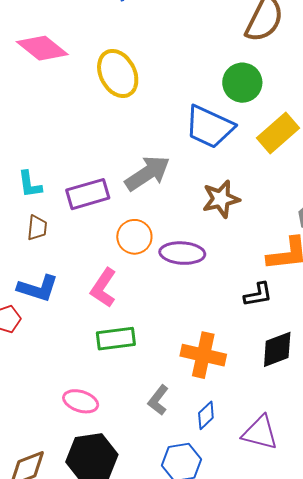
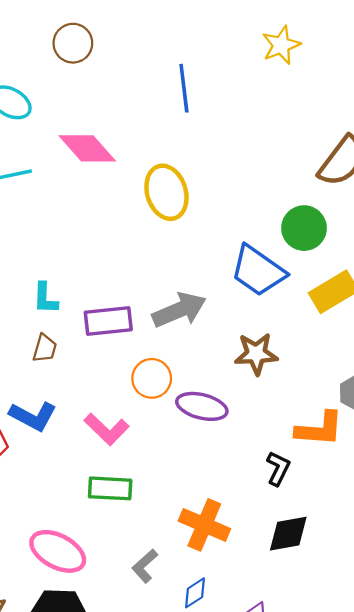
pink L-shape: (103, 288) -> (107, 429), turned -90
black L-shape: (258, 295) -> (278, 468), turned -64
pink ellipse: (81, 401) -> (58, 551), size x1.4

